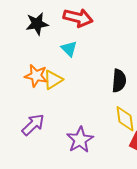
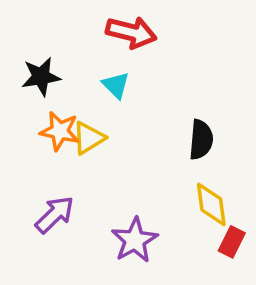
black star: (37, 24) -> (41, 77), moved

